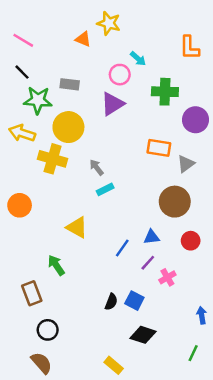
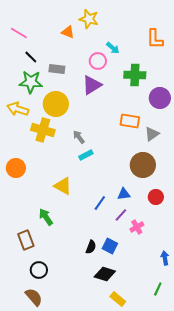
black line: (22, 72) -> (31, 57), moved
black diamond: (143, 335) -> (105, 274), moved
yellow rectangle: (114, 365) -> (118, 299), moved

